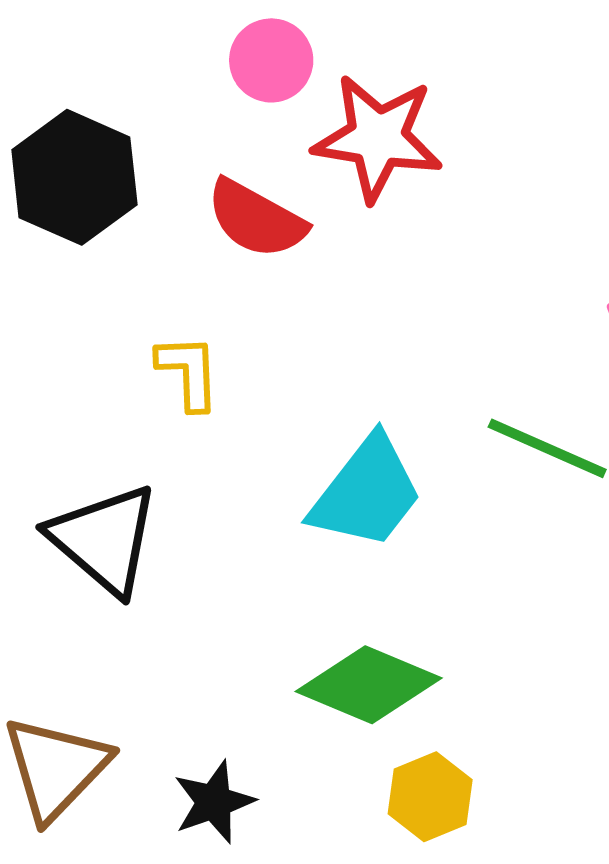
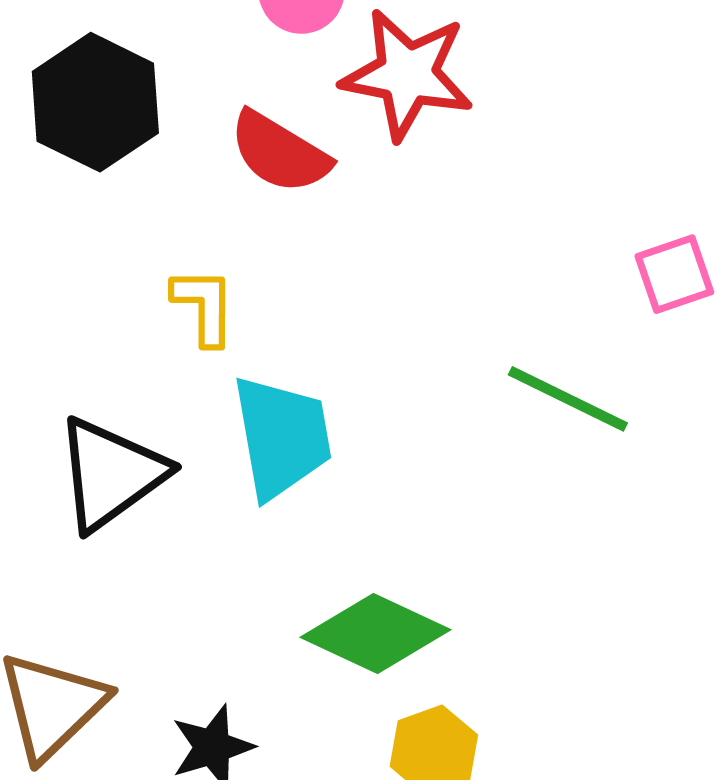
cyan trapezoid: (367, 493) -> (282, 437), moved, turned -50
black triangle: (104, 539) -> (111, 474), turned 41

